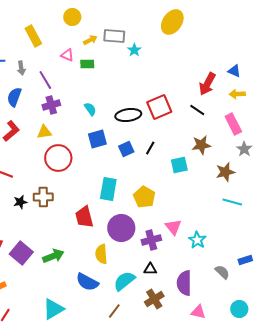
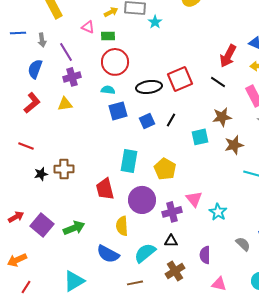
cyan semicircle: (90, 109) -> (108, 90), moved, turned -48
red circle: (58, 158) -> (115, 62), moved
brown star: (225, 172) -> (234, 145), moved
purple semicircle: (184, 283) -> (205, 255), size x0.7
brown line: (114, 311) -> (135, 283), turned 42

